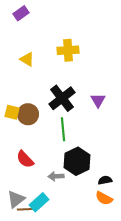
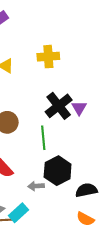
black cross: (62, 98) -> (59, 106), moved
black semicircle: (105, 180) -> (86, 190), size x1.5
orange semicircle: (104, 198) -> (85, 219), moved

